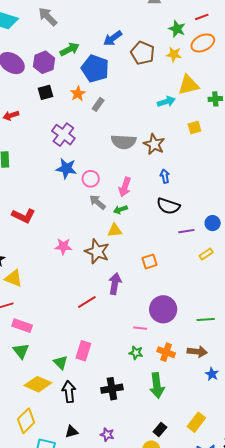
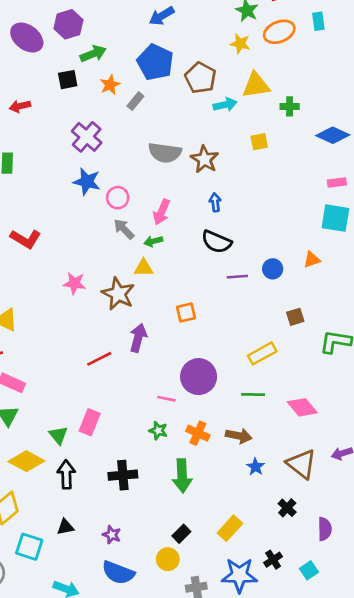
green arrow: (70, 49) -> (93, 54), moved
brown pentagon: (143, 53) -> (201, 78), moved
purple hexagon: (44, 62) -> (68, 24), moved
blue pentagon: (95, 69) -> (155, 62), moved
yellow rectangle: (206, 254) -> (262, 353), moved, size x1.5

